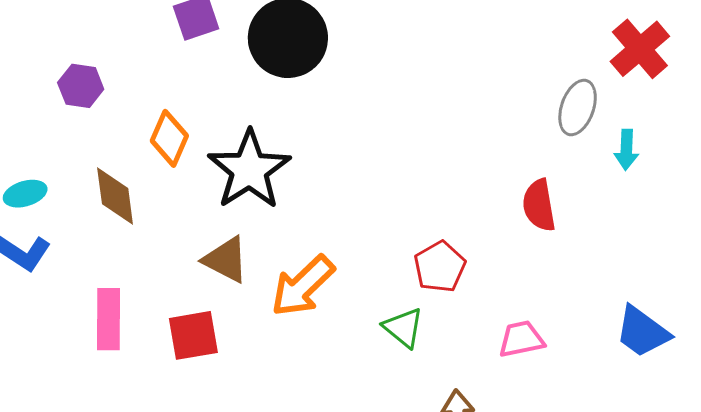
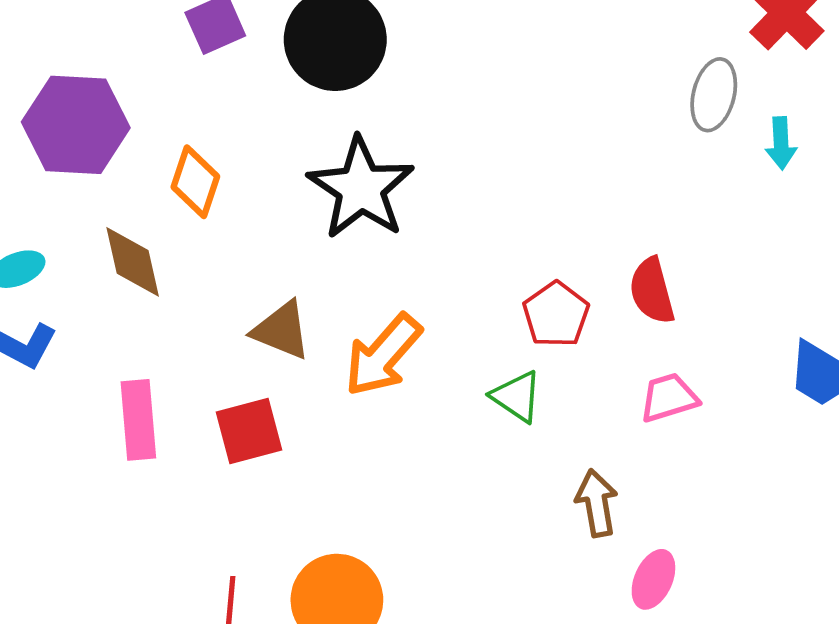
purple hexagon: (81, 86) -> (76, 125), size x1.8
black star: (249, 170) -> (361, 188), moved
red semicircle: (539, 205) -> (652, 291), moved

